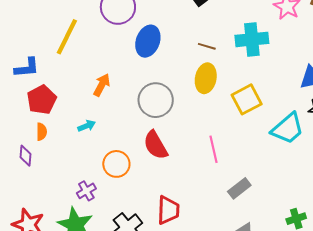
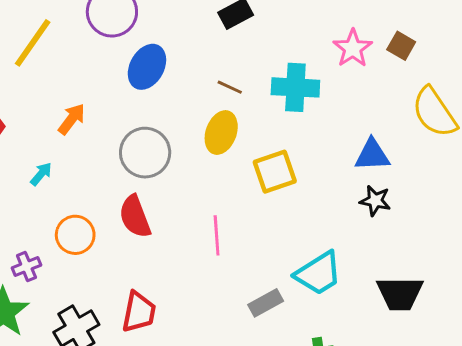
cyan arrow: (87, 126) -> (41, 174), turned -36
cyan trapezoid: (288, 129) -> (318, 273), moved
gray rectangle: (239, 188) -> (266, 303), moved

